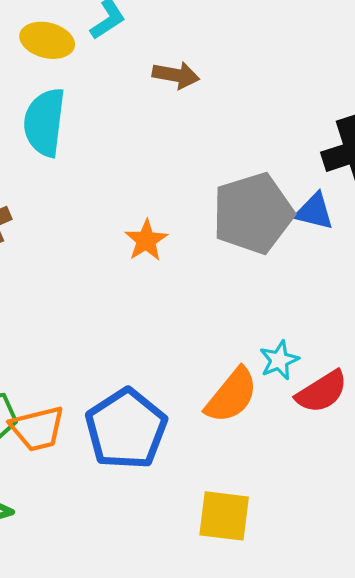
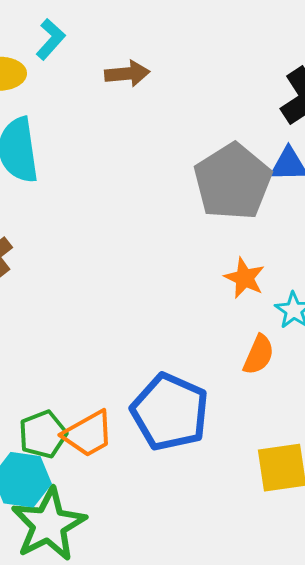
orange star: (146, 240) -> (245, 278), moved
orange semicircle: (232, 395) -> (259, 355), size x0.7

